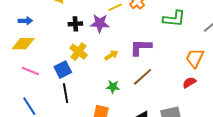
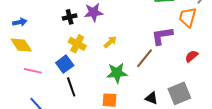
yellow diamond: (23, 44) -> (21, 45), turned 65
purple L-shape: (141, 47) -> (162, 36), moved
orange trapezoid: (195, 58) -> (188, 17), moved
green star: (113, 87) -> (117, 73), size x1.5

